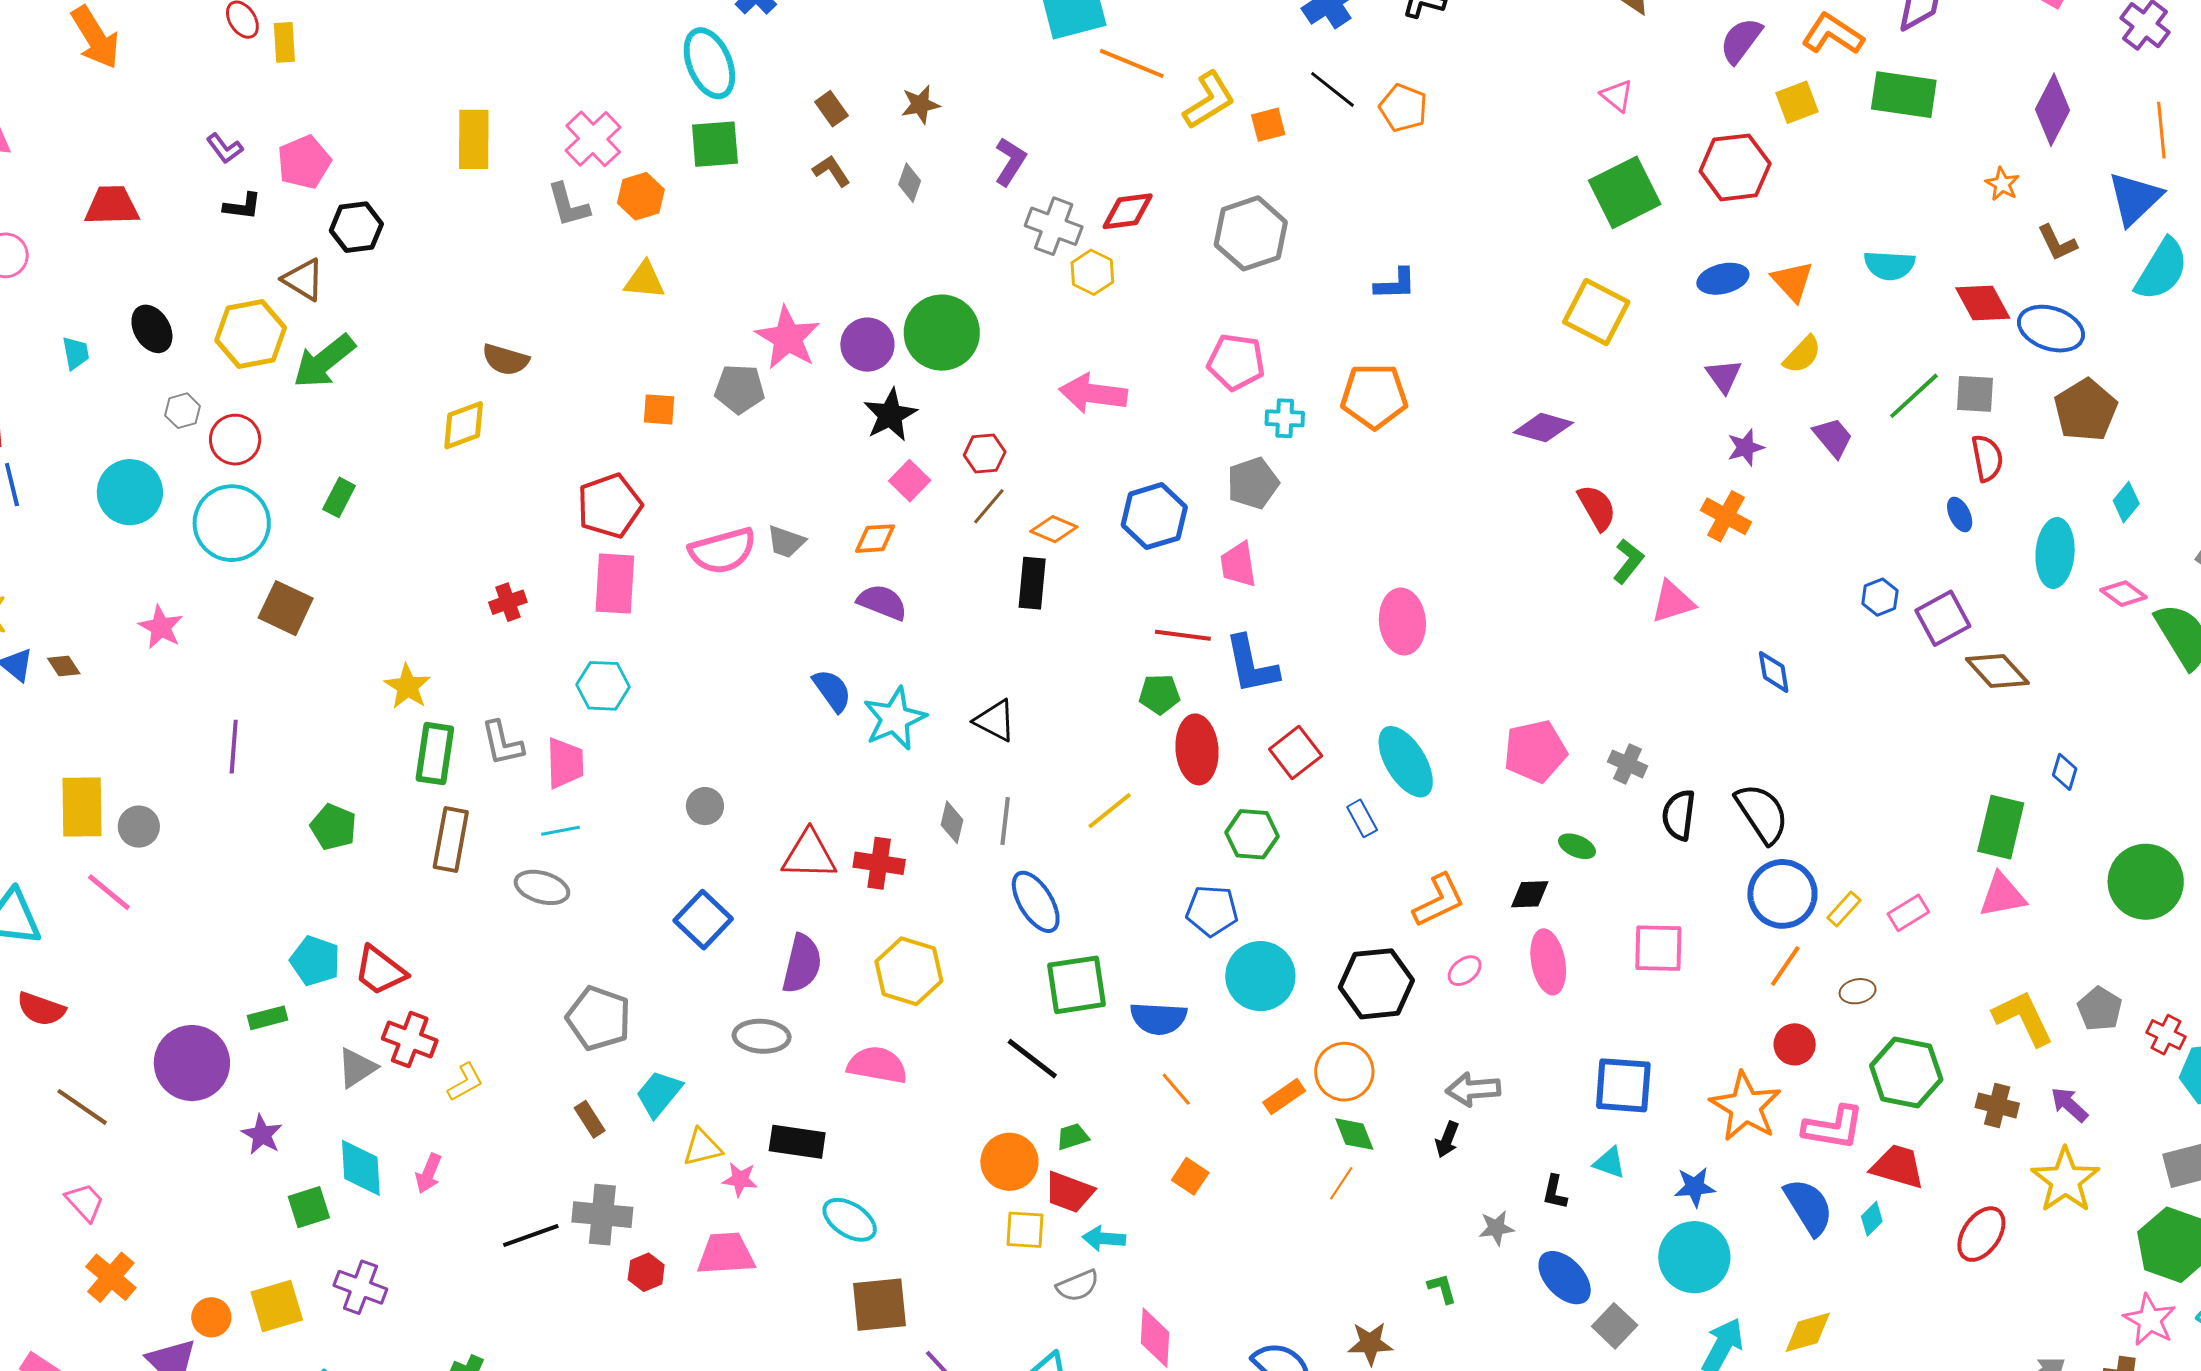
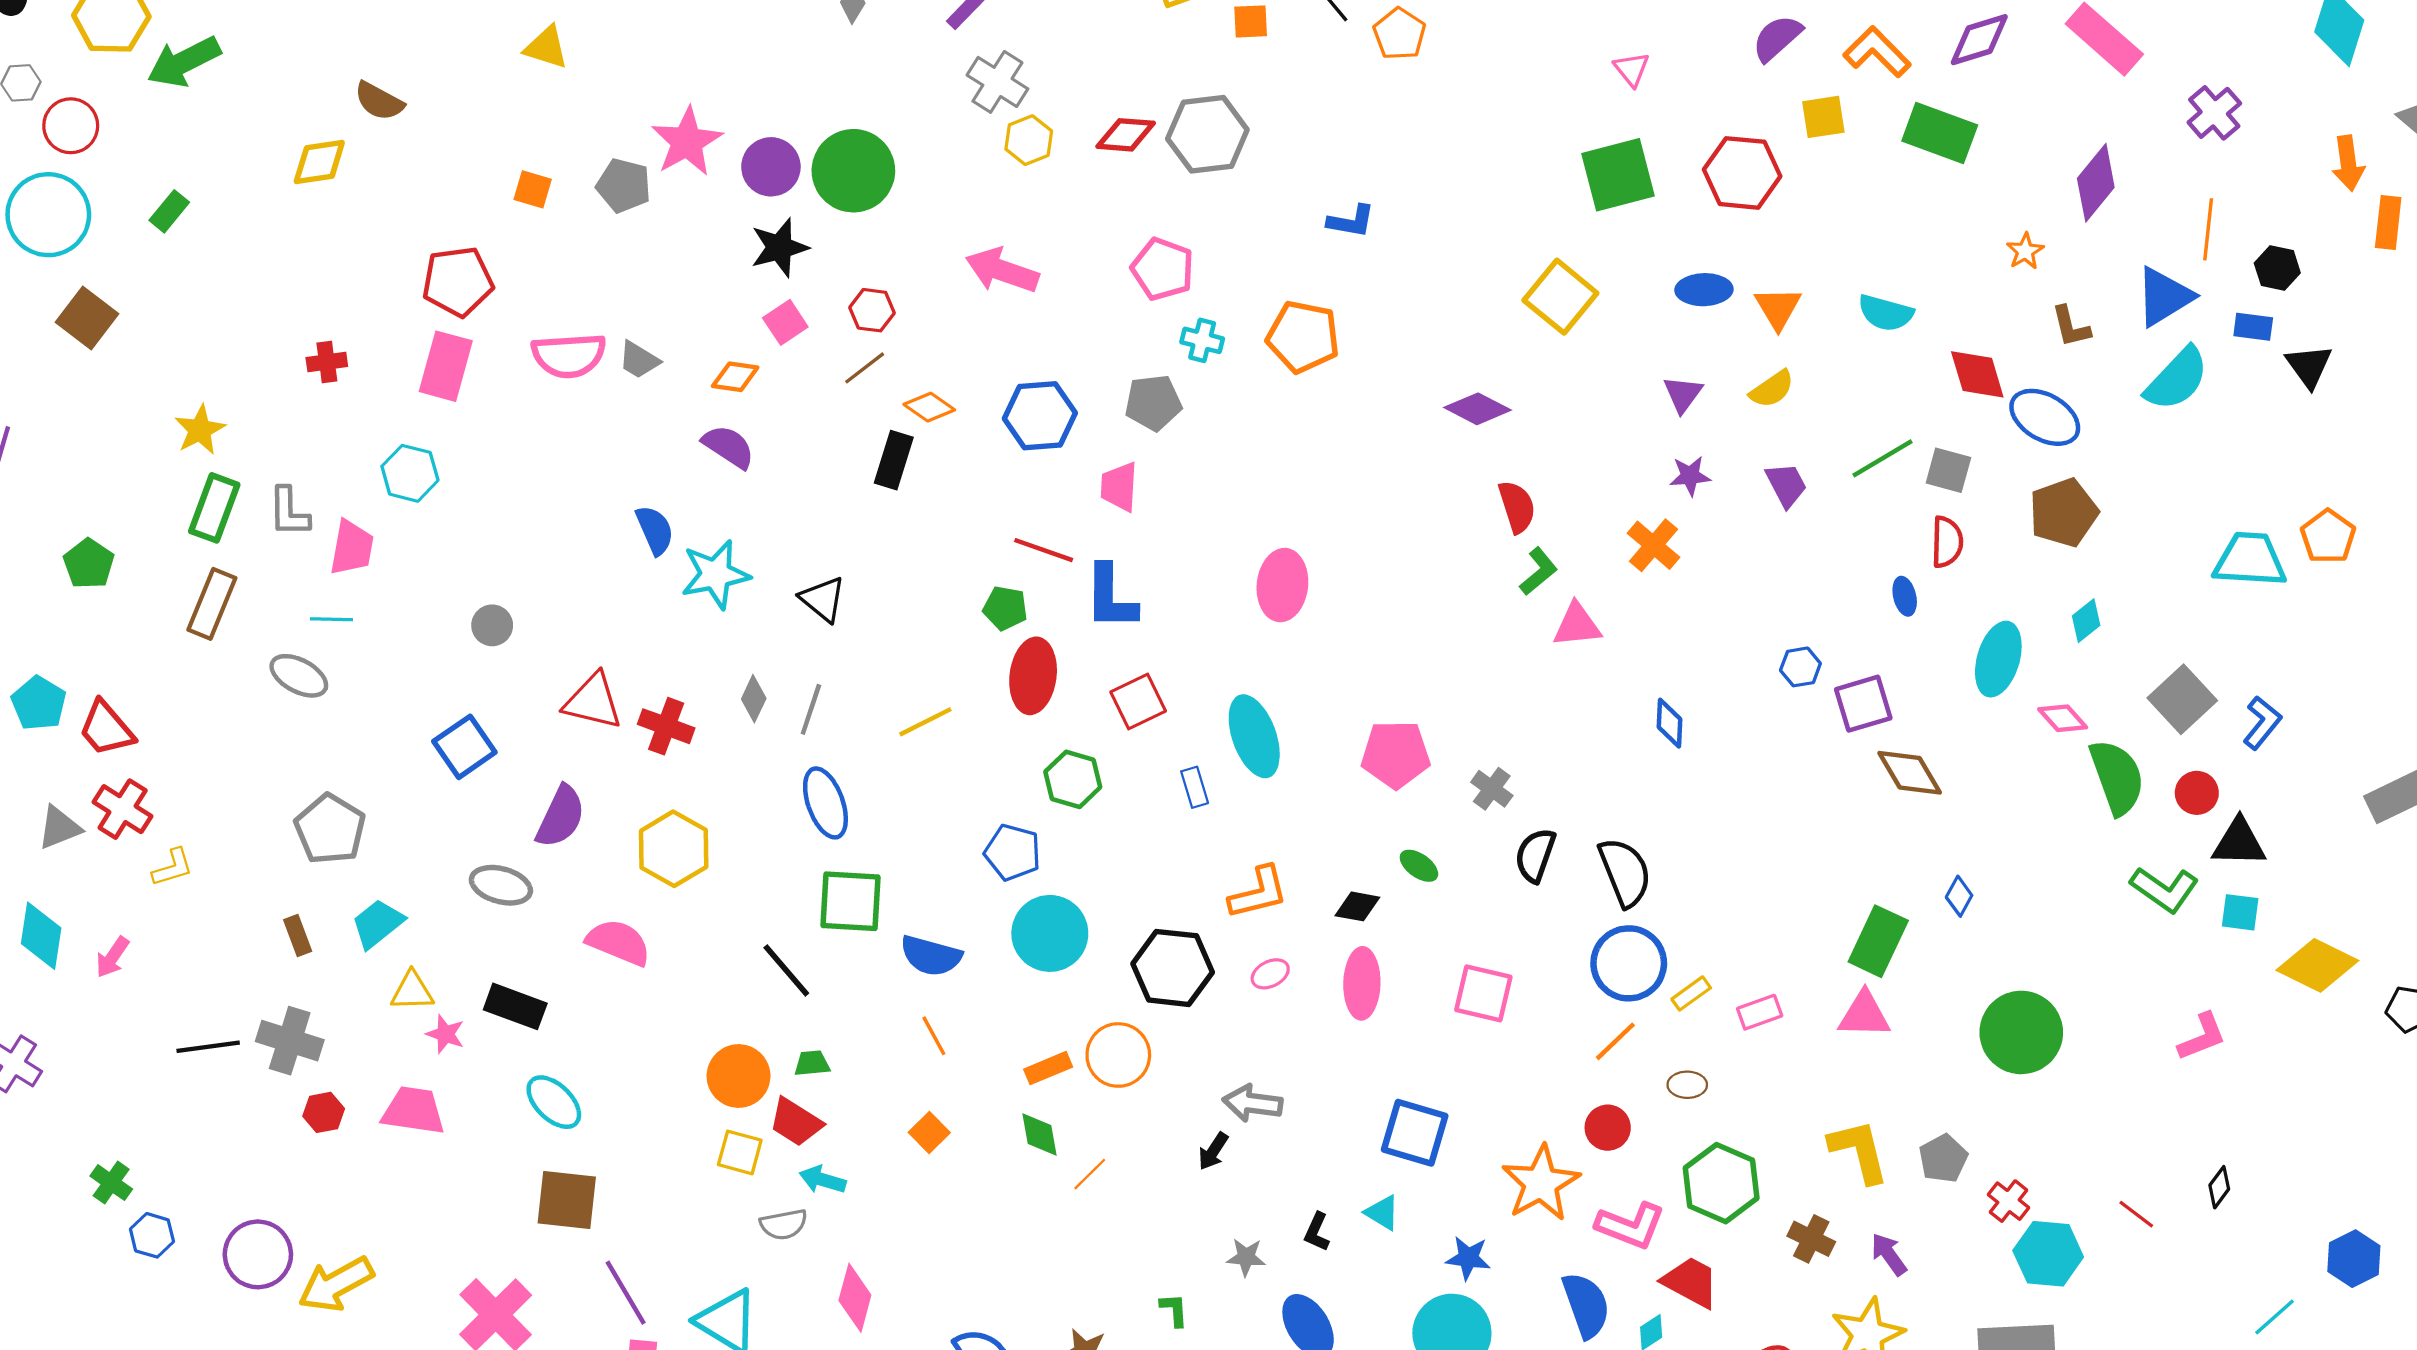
red diamond: (1128, 211) -> (1126, 135), moved
green diamond: (1354, 1134) -> (1040, 1134), moved

